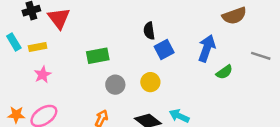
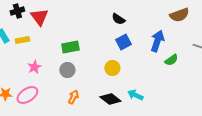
black semicircle: (149, 31) -> (118, 19), moved, turned -48
pink star: (43, 75) -> (34, 67), moved
gray circle: (115, 85) -> (67, 70), moved

